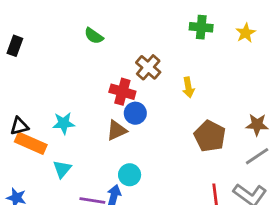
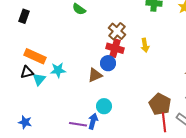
red cross: (122, 92) -> (115, 48), moved
brown pentagon: (210, 136) -> (160, 104), moved
orange rectangle: (31, 143) -> (35, 56), moved
cyan triangle: (62, 169) -> (39, 79), moved

